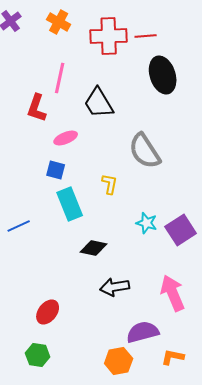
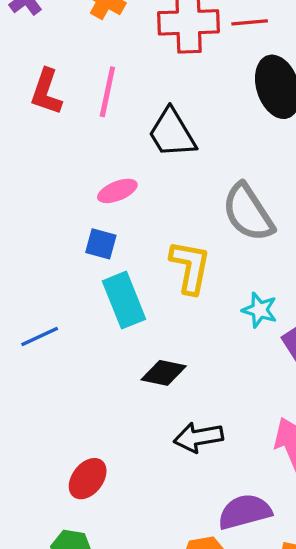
red L-shape: (37, 108) -> (46, 92), moved
yellow L-shape: (110, 184) -> (190, 267), size x1.6
cyan star: (147, 223) -> (260, 310), moved

